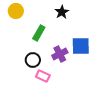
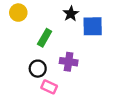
blue square: (81, 46) -> (93, 26), moved
purple cross: (60, 54) -> (69, 62), turned 35

